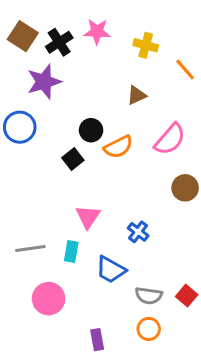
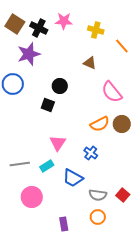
black cross: (59, 42) -> (39, 28), turned -30
brown triangle: (137, 95) -> (90, 63), turned 48
pink semicircle: (170, 139) -> (112, 92), turned 100
orange semicircle: (118, 147) -> (100, 124), moved
black square: (73, 159) -> (48, 105), turned -32
cyan rectangle: (71, 252) -> (47, 166), turned 48

